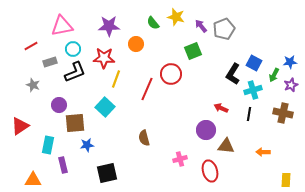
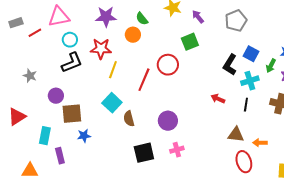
green semicircle: (153, 23) -> (142, 19), moved
gray pentagon: (224, 29) -> (236, 21), moved
red line: (31, 46) -> (35, 33), moved
gray rectangle: (50, 62) -> (16, 23), moved
cyan square: (105, 107) -> (112, 103), moved
purple circle: (206, 130) -> (168, 121), moved
brown semicircle: (144, 138) -> (129, 119), moved
brown triangle: (226, 146) -> (236, 135), moved
red ellipse: (210, 171) -> (244, 162), moved
black square: (107, 173) -> (144, 153), moved

